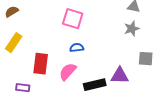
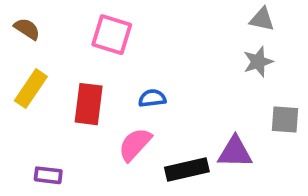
brown semicircle: (12, 12) -> (27, 29), turned 64
pink square: (73, 19) -> (112, 35), moved
red rectangle: (41, 64) -> (89, 104), moved

